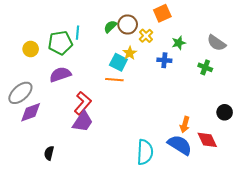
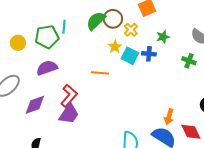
green semicircle: (110, 27) -> (96, 21), size x1.5
cyan square: (118, 62) -> (130, 56), moved
purple diamond: (31, 112) -> (35, 105), moved

